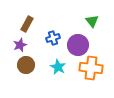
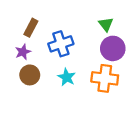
blue cross: (53, 38) -> (61, 44), size x1.5
purple circle: (78, 45) -> (113, 48), moved

